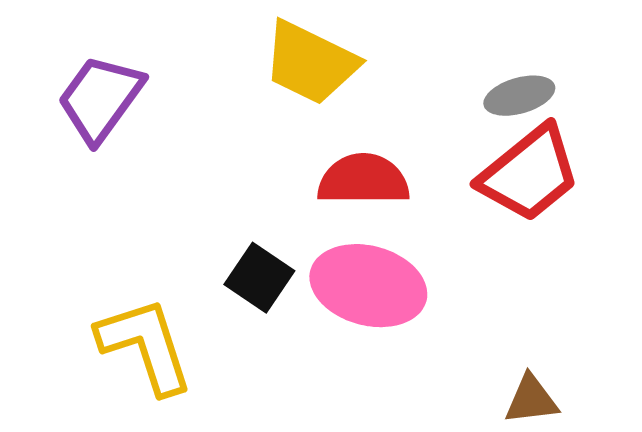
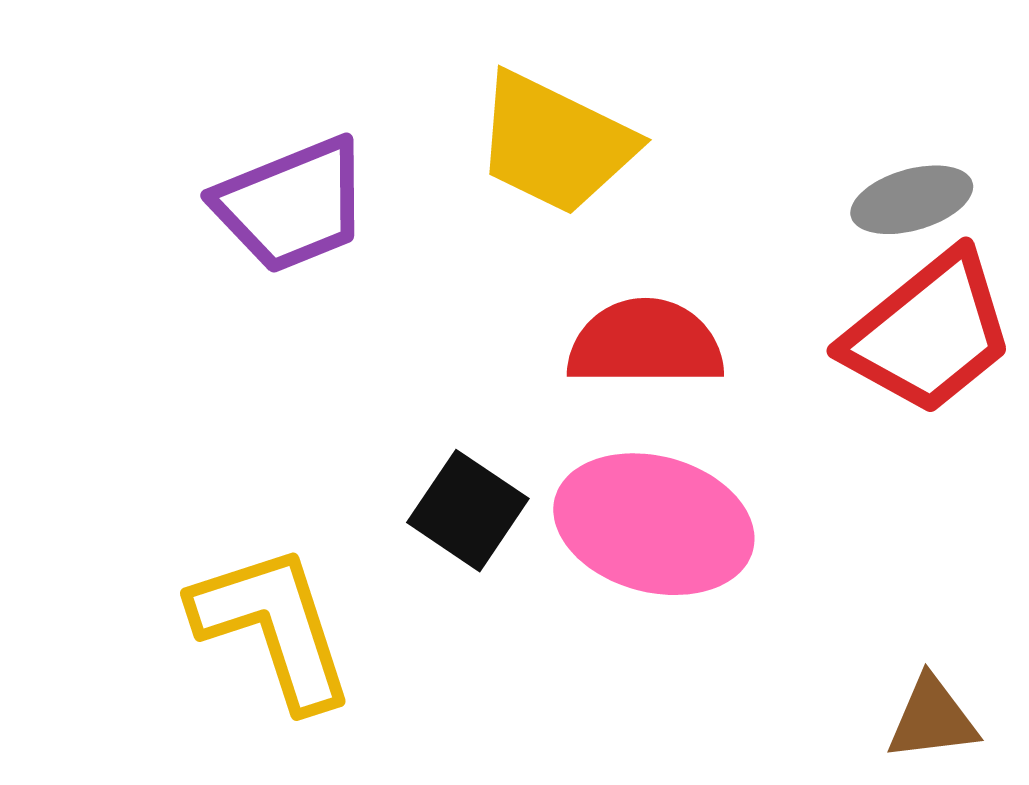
purple trapezoid: (100, 99) -> (292, 205), moved, turned -148

